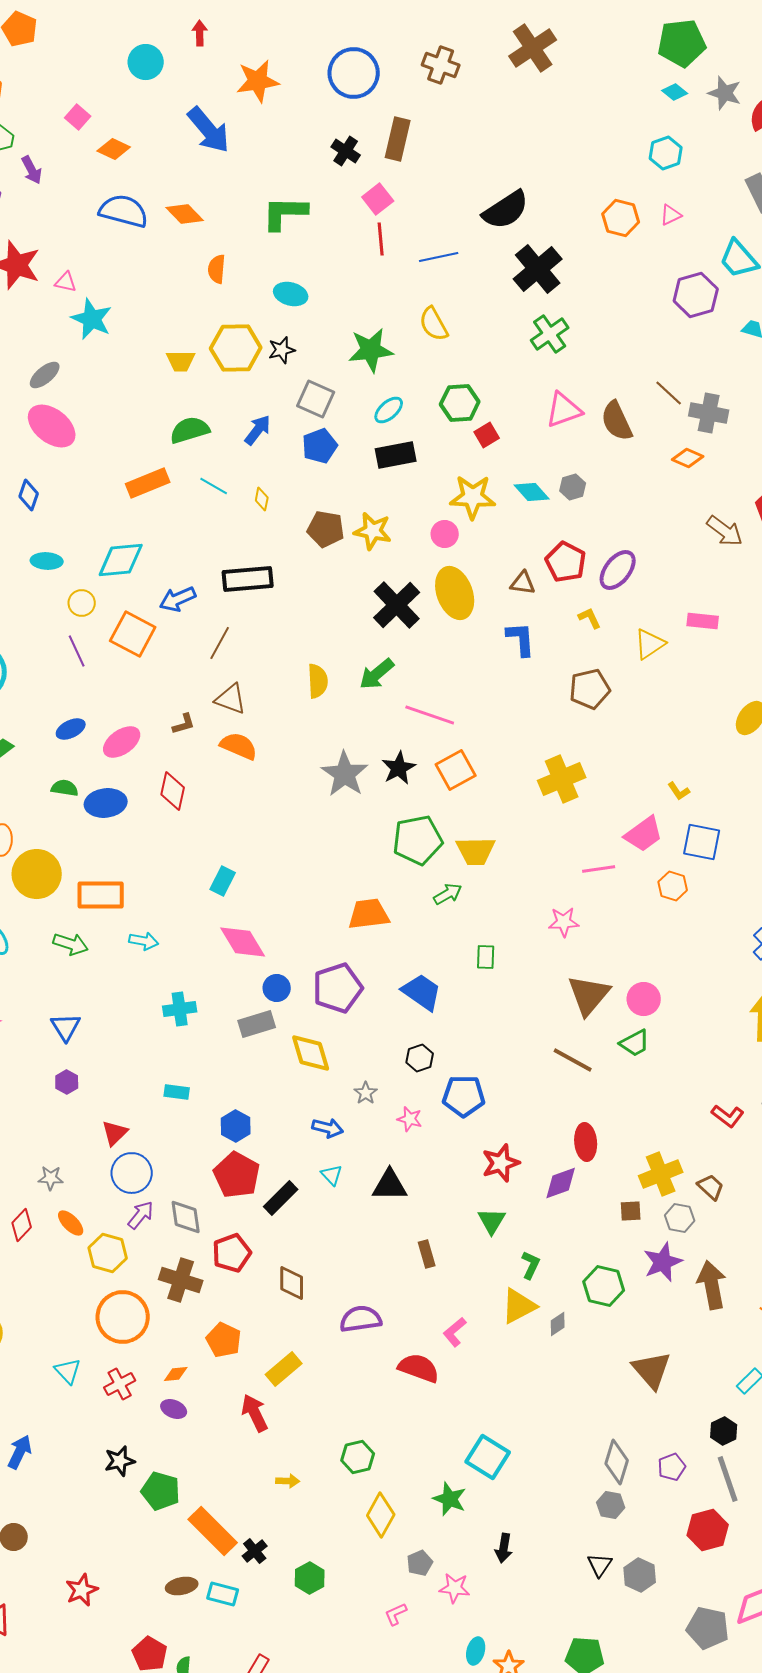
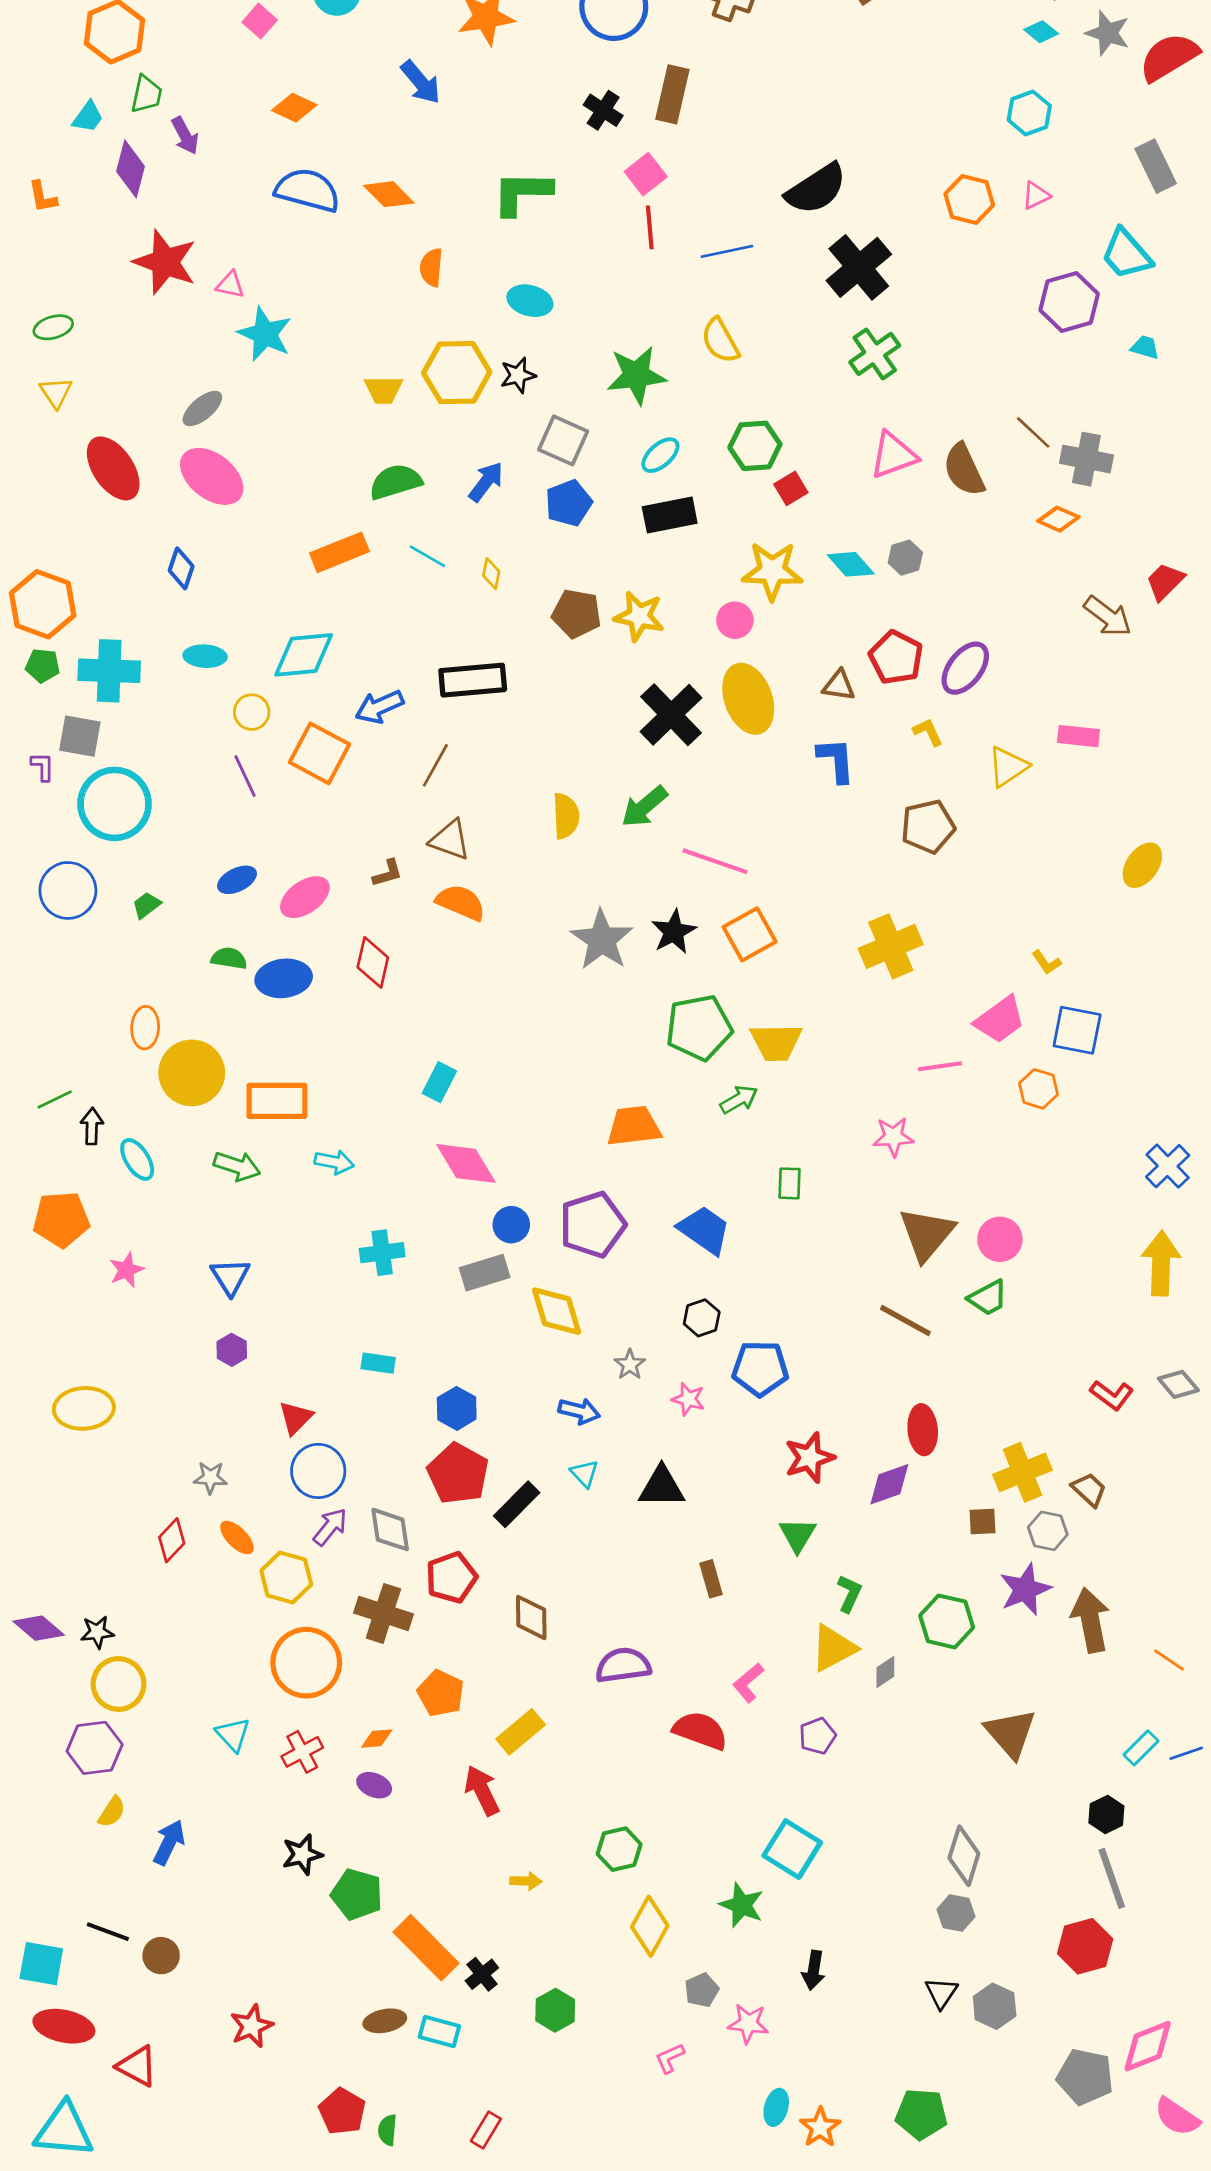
pink square: (78, 117) -> (260, 21), moved
blue arrow: (209, 130) -> (421, 82), size x0.7
purple pentagon: (672, 1467) -> (817, 1736), moved

